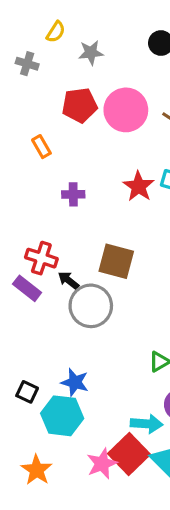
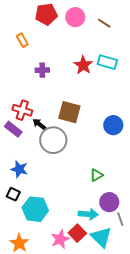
pink circle: (126, 110) -> (75, 17), size x0.7
blue star: (75, 382) -> (19, 169), moved
red square: (129, 454) -> (77, 233), size x0.7

